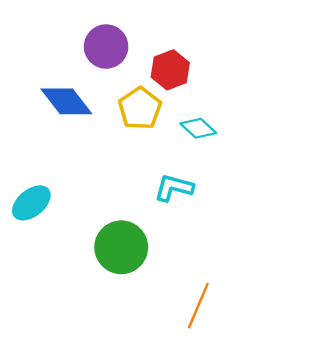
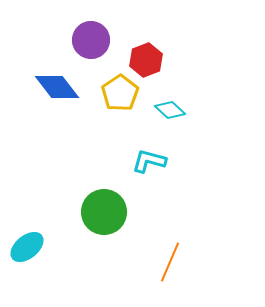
cyan ellipse: (31, 203) -> (27, 247), moved

